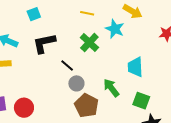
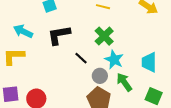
cyan star: (115, 29) -> (114, 60), moved
gray circle: (76, 83) -> (100, 76), moved

